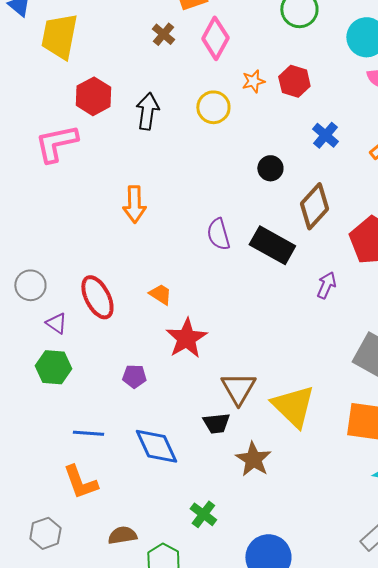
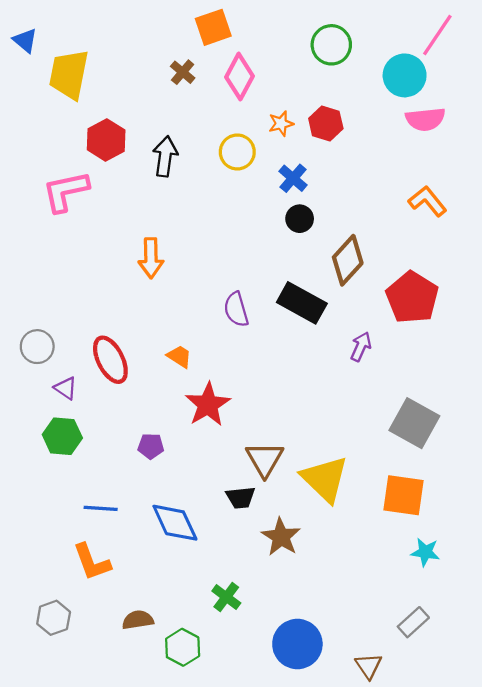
blue cross: (325, 135) -> (293, 178), moved
purple semicircle: (218, 234) -> (236, 309), moved

